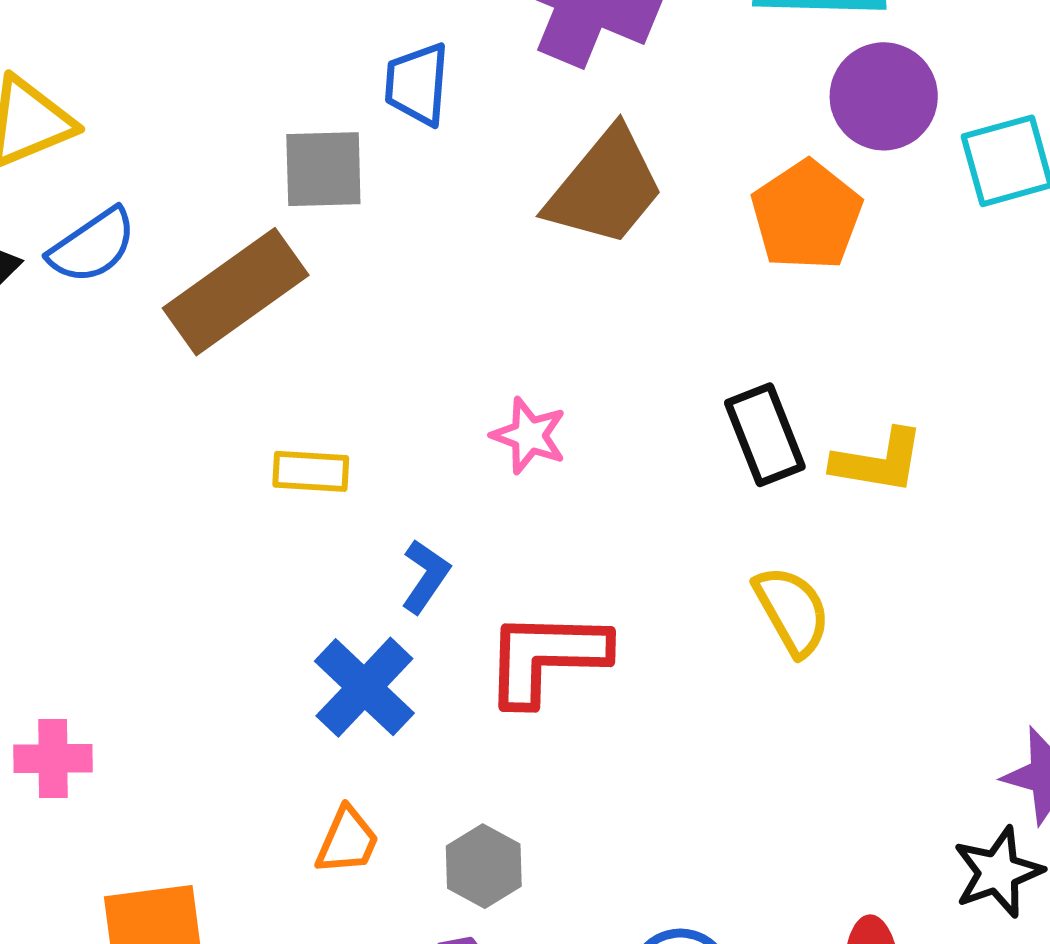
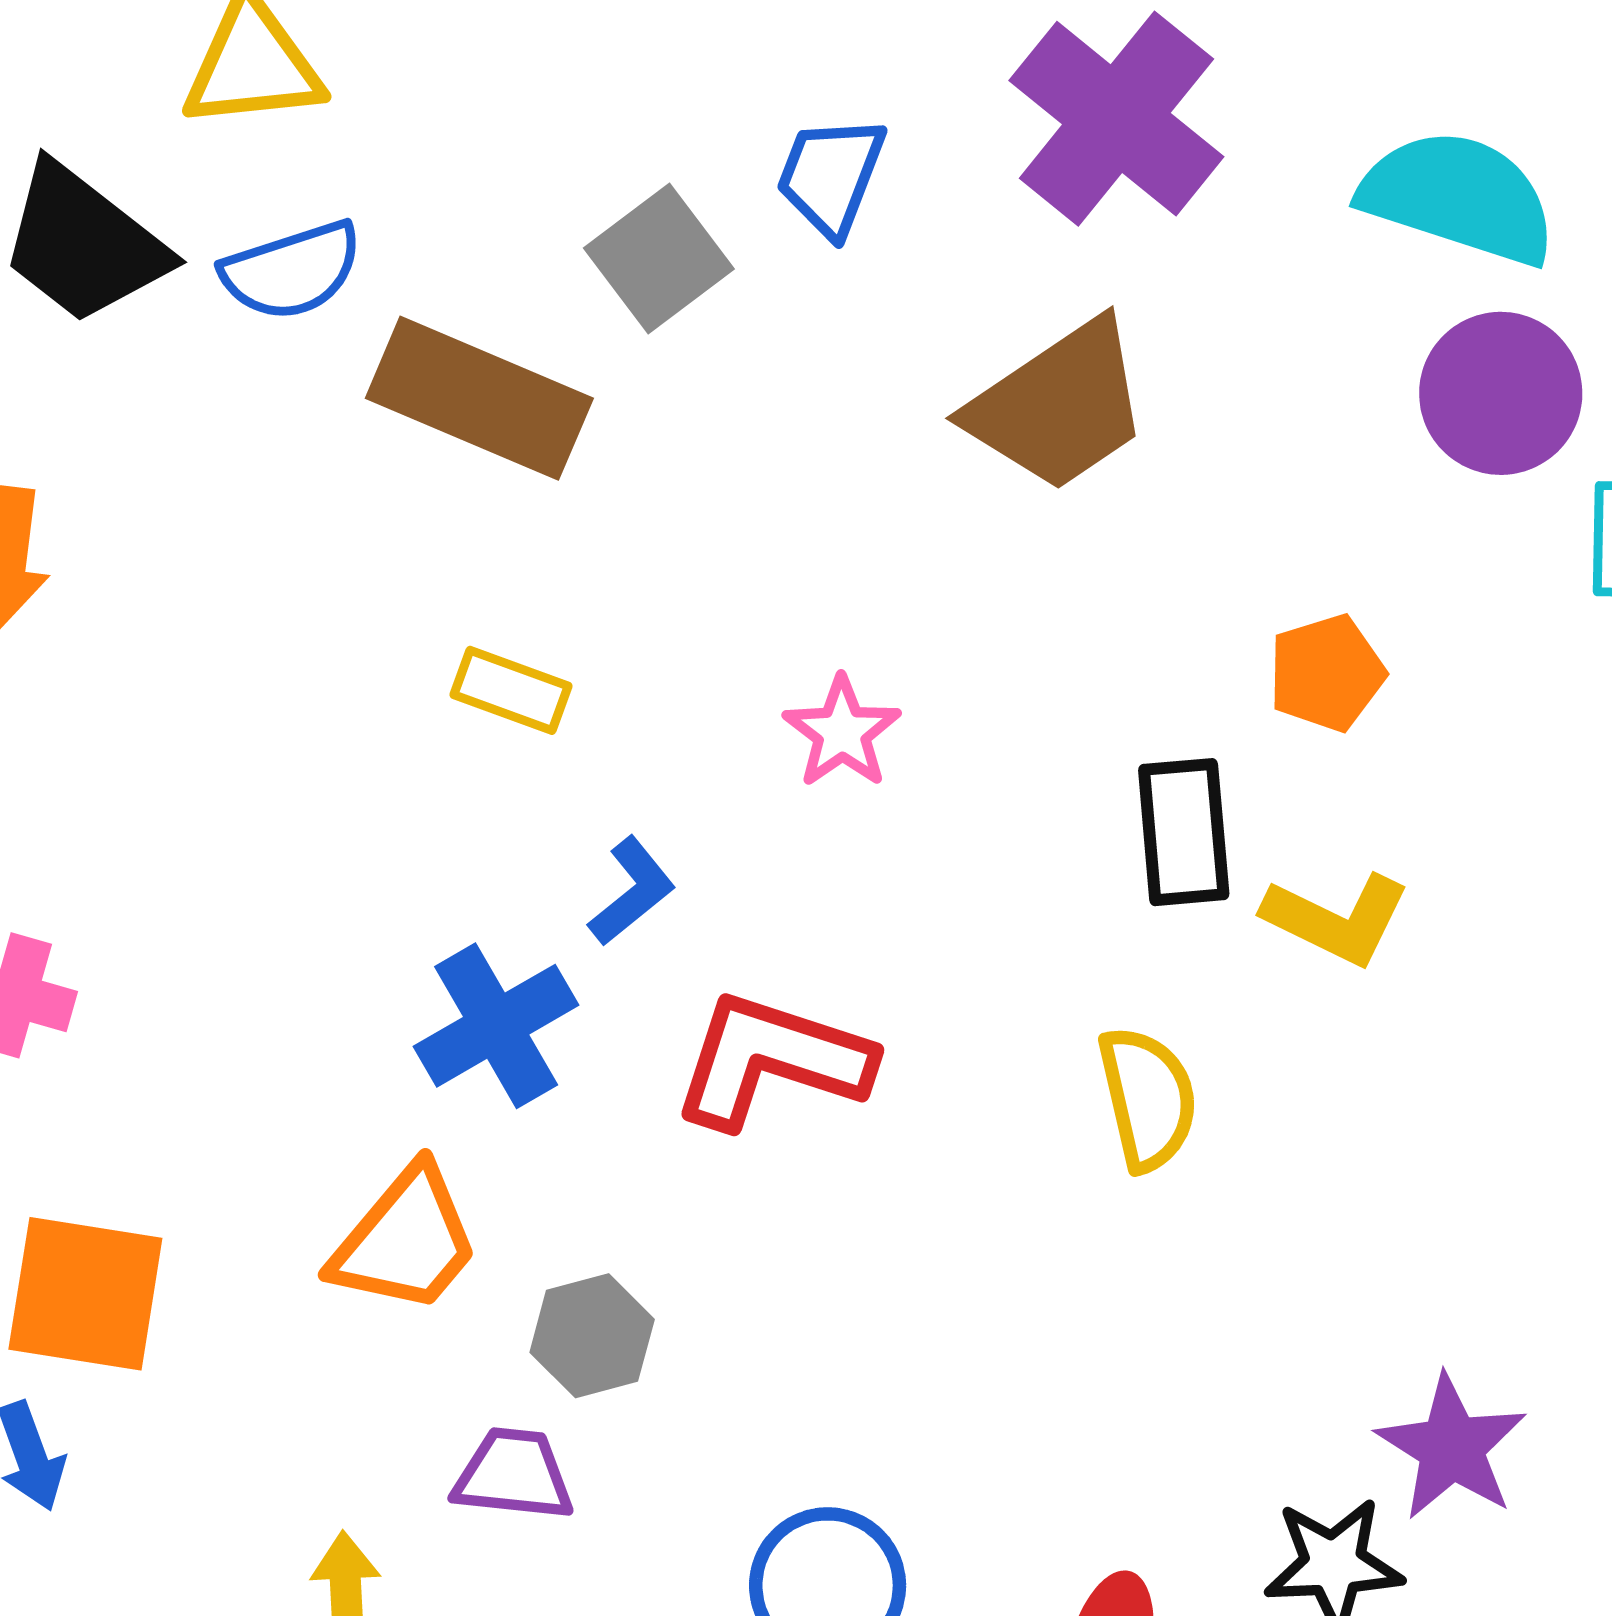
gray square: (323, 169) -> (659, 259), turned 38
orange pentagon: (807, 215) -> (1327, 673), moved, size x0.7
brown rectangle: (236, 292) -> (479, 398), turned 42
orange trapezoid: (347, 841) -> (406, 1241), size x1.5

